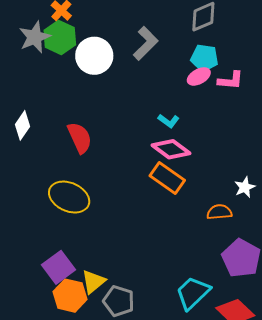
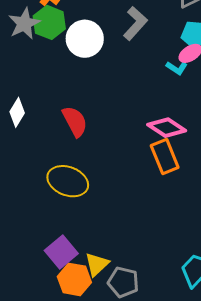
cyan L-shape: (169, 121) -> (177, 68), moved
orange rectangle: (167, 178) -> (165, 157), turned 36

